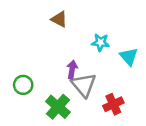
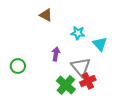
gray triangle: (84, 85) -> (81, 67), moved
green cross: (58, 107) -> (66, 85), moved

